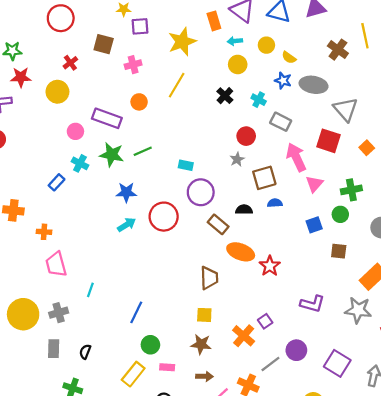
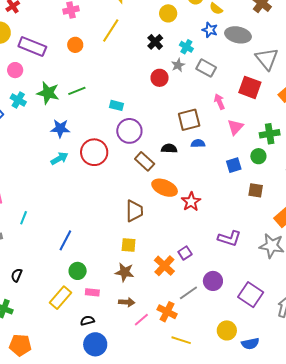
purple rectangle: (107, 118) -> (32, 46), moved
red circle: (246, 136) -> (160, 78), moved
pink arrow: (296, 157) -> (219, 102), size x0.6
gray star: (237, 159) -> (178, 65), moved

